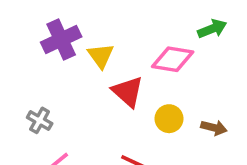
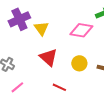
red triangle: (128, 92) -> (48, 57), moved

